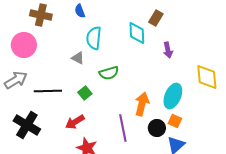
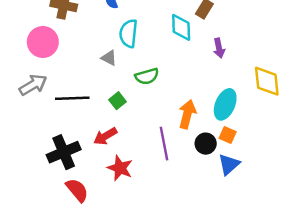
black cross: (27, 125) -> (64, 152), moved, turned 36

